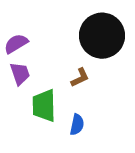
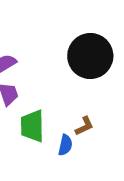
brown L-shape: (80, 78) -> (84, 126), moved

